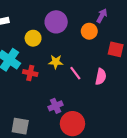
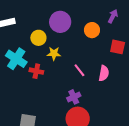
purple arrow: (102, 16) -> (113, 16), moved
yellow star: (56, 62) -> (54, 54), moved
purple cross: (56, 106) -> (74, 97), moved

